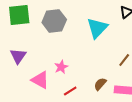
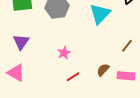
pink triangle: (40, 80) -> (16, 73), moved

